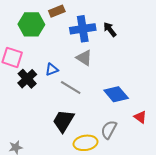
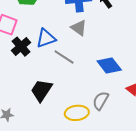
blue triangle: (52, 69) -> (46, 38), size x1.5
black trapezoid: (63, 121) -> (41, 90), moved

